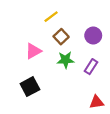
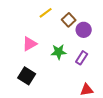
brown square: (61, 37) -> (69, 20), moved
black square: (30, 87) -> (27, 76), turned -30

